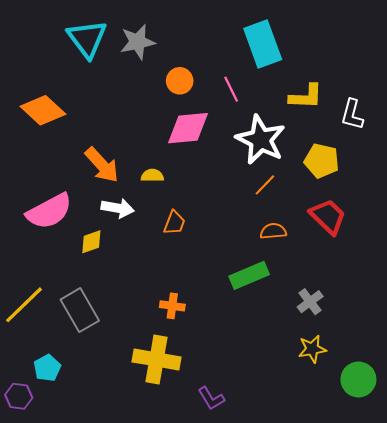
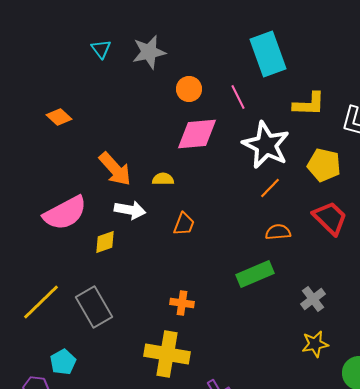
cyan triangle: (87, 39) -> (101, 49), size x0.5
orange diamond: (43, 110) -> (59, 117), size x0.6

